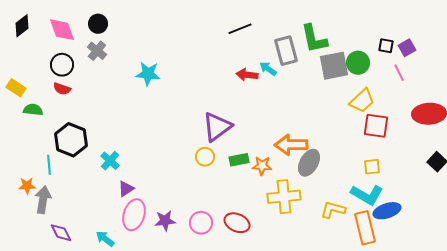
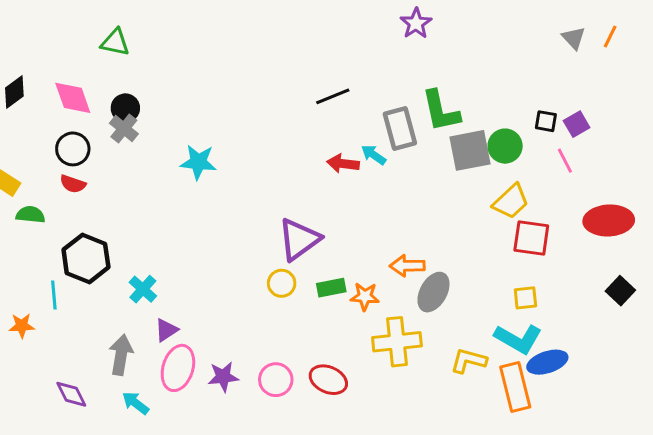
black circle: (98, 24) -> (125, 108), moved
orange arrow: (291, 145) -> (407, 266), size x0.7
gray arrow: (43, 200) -> (121, 355), moved

